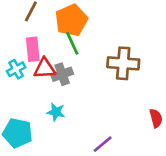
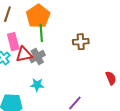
green line: (72, 43) -> (41, 33), turned 30
brown cross: (123, 63) -> (81, 42), size x0.7

